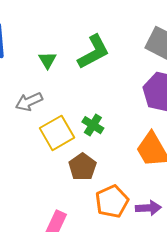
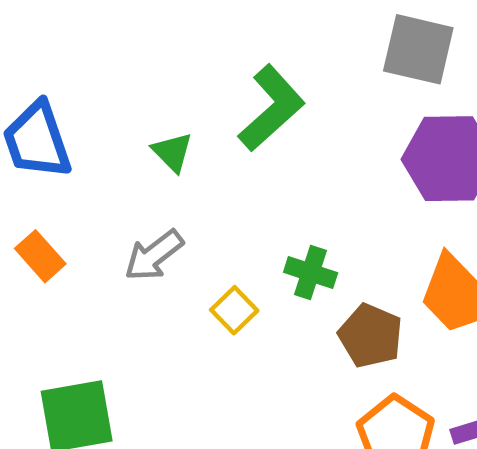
yellow square: (57, 133) -> (234, 310), size x0.6
brown pentagon: (82, 167) -> (371, 336), moved

